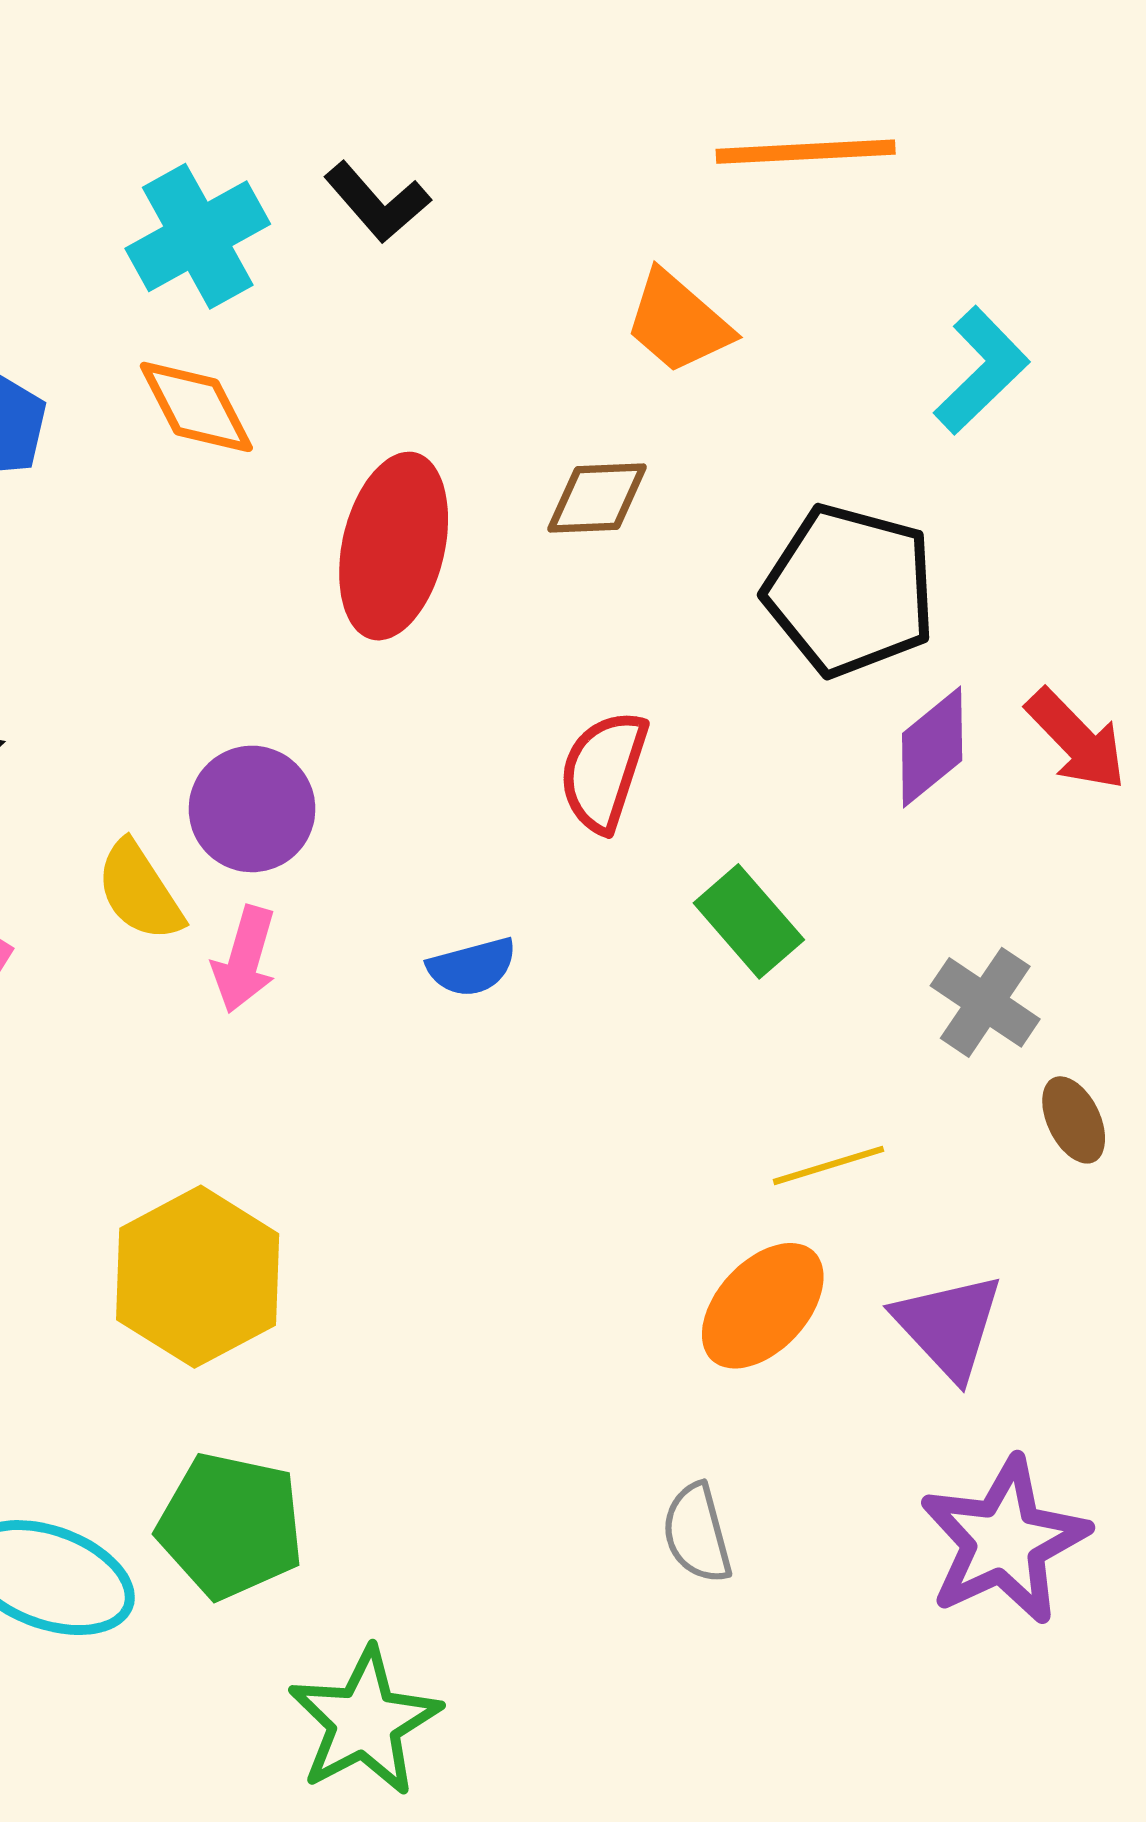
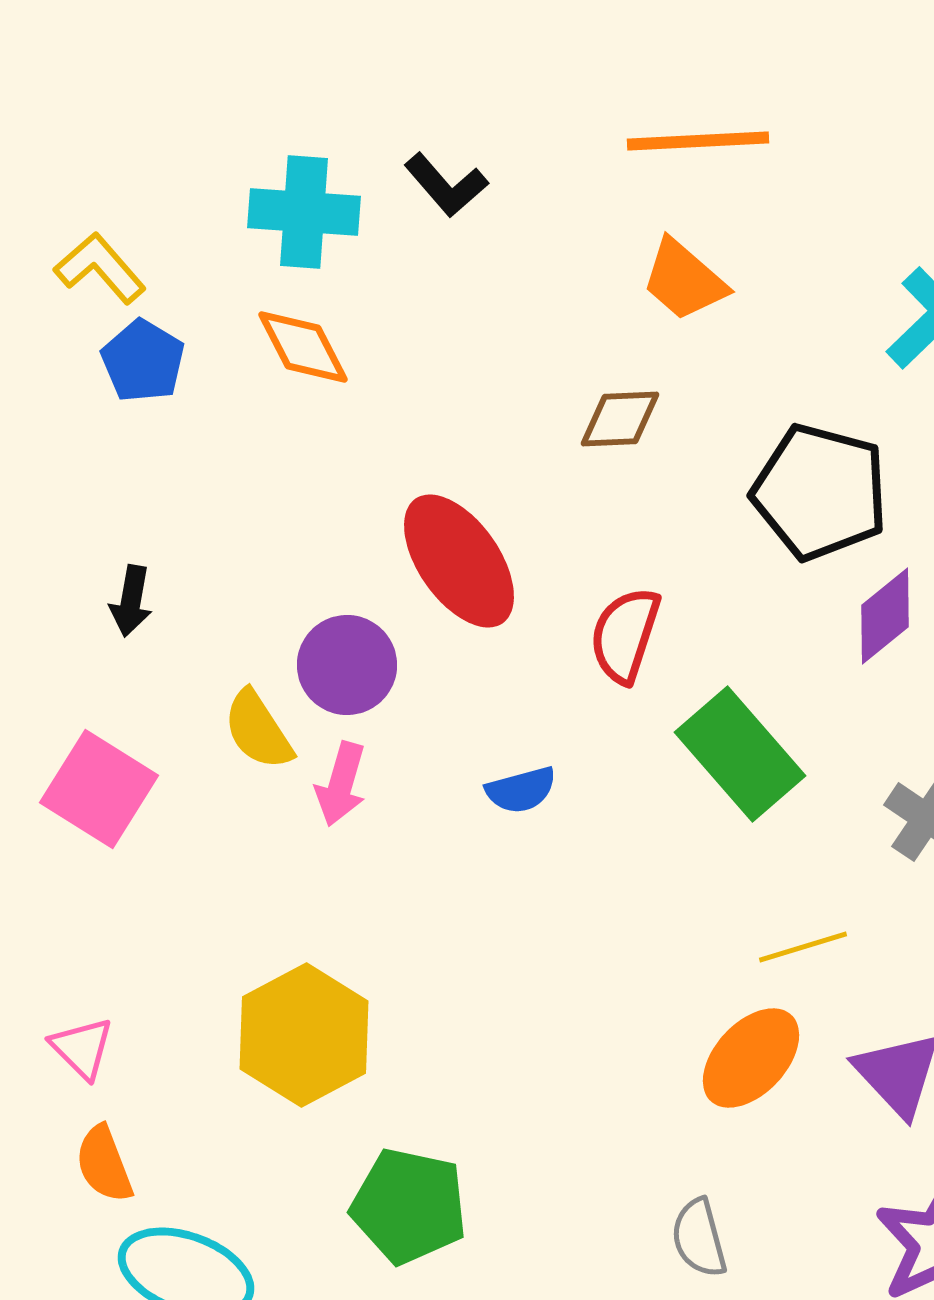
orange line: (806, 152) -> (698, 141), moved
cyan cross: (198, 236) -> (304, 212), turned 33
red ellipse: (394, 546) -> (459, 561), moved, turned -48
green rectangle: (749, 921) -> (740, 754), size x1.5
green pentagon: (231, 1526) -> (409, 1206), moved

